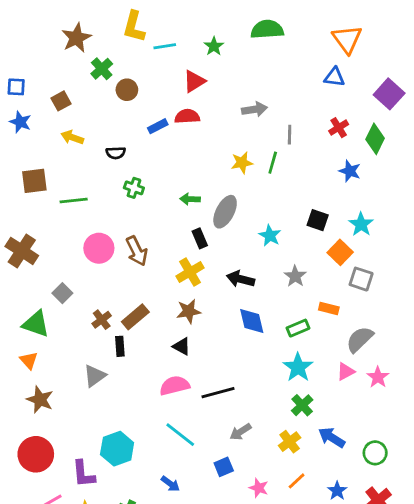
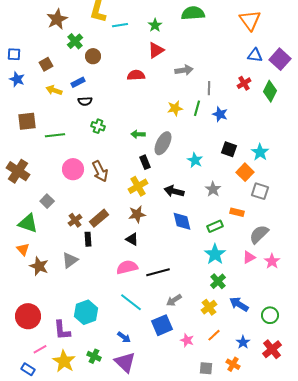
blue triangle: (334, 77) -> (255, 55), moved
red triangle: (194, 81) -> (156, 50), moved
blue rectangle: (158, 126) -> (78, 82), moved
blue star: (350, 171) -> (220, 114), moved
brown star: (40, 400) -> (39, 266), moved
blue square: (224, 467) -> (162, 325), size x1.5

